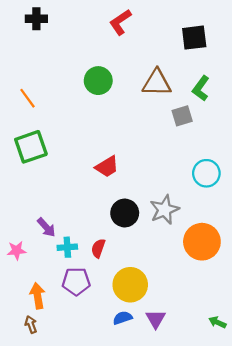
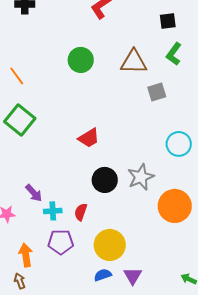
black square: (194, 38) -> (168, 21), size x0.7
green L-shape: (201, 88) -> (174, 54), moved
green square: (31, 147) -> (20, 120), turned -32

